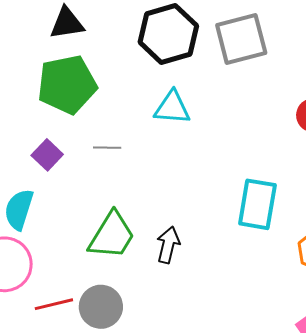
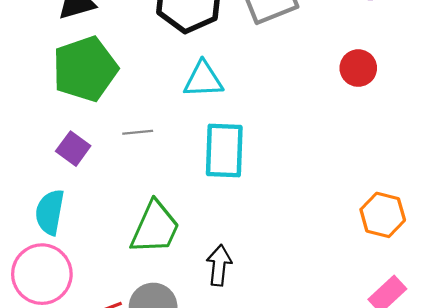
cyan rectangle: (257, 204) -> (224, 150), moved
black arrow: (168, 245) -> (219, 265), moved

